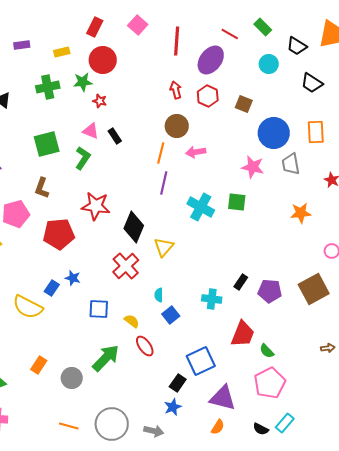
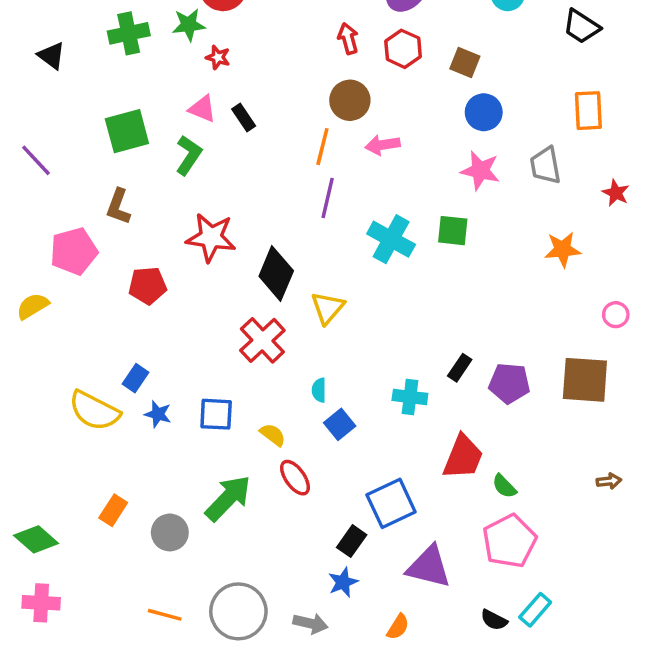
blue circle: (274, 133) -> (484, 112), moved, size x0.7
red pentagon: (59, 234) -> (148, 285), size x0.7
blue star: (73, 278) -> (158, 414), moved
brown square: (314, 289) -> (585, 380), turned 32
orange semicircle: (218, 427) -> (398, 627), moved

